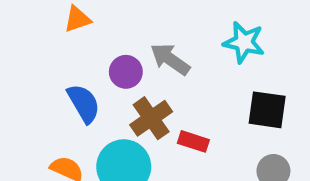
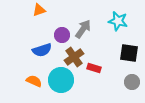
gray arrow: (170, 59) -> (83, 29), turned 90
blue semicircle: (84, 103) -> (42, 50), turned 102

